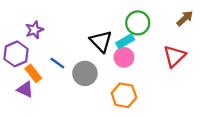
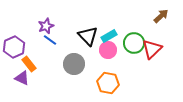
green circle: (138, 23) -> (134, 43), moved
purple star: (34, 30) -> (46, 26), moved
blue line: (57, 63) -> (50, 40), moved

